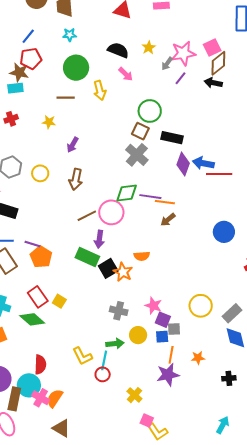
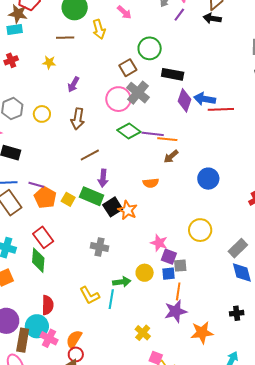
brown square: (140, 131) -> (128, 68), moved, turned 36
green diamond: (127, 193) -> (129, 131), turned 45
pink circle: (111, 212) -> (118, 99), moved
blue circle: (224, 232) -> (208, 179), moved
orange semicircle: (142, 256) -> (151, 183), moved
yellow square: (59, 301) -> (68, 199), moved
yellow circle: (201, 306) -> (200, 230), moved
gray cross: (119, 311) -> (99, 247), moved
green diamond: (32, 319) -> (38, 260), turned 55
orange star: (198, 358) -> (202, 333), moved, size x1.6
red circle: (103, 374) -> (76, 354), moved
orange semicircle: (55, 398) -> (74, 339), moved

